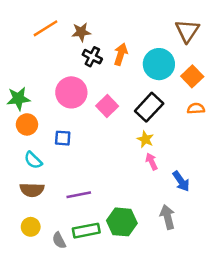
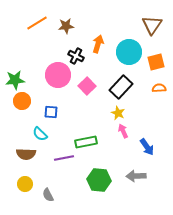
black cross: (92, 57) -> (76, 56), moved
orange square: (192, 76) -> (156, 62), turned 30
cyan semicircle: (33, 160) -> (40, 134), moved
gray arrow: (168, 217) -> (136, 176), turned -78
green rectangle: (86, 231) -> (86, 142), moved

